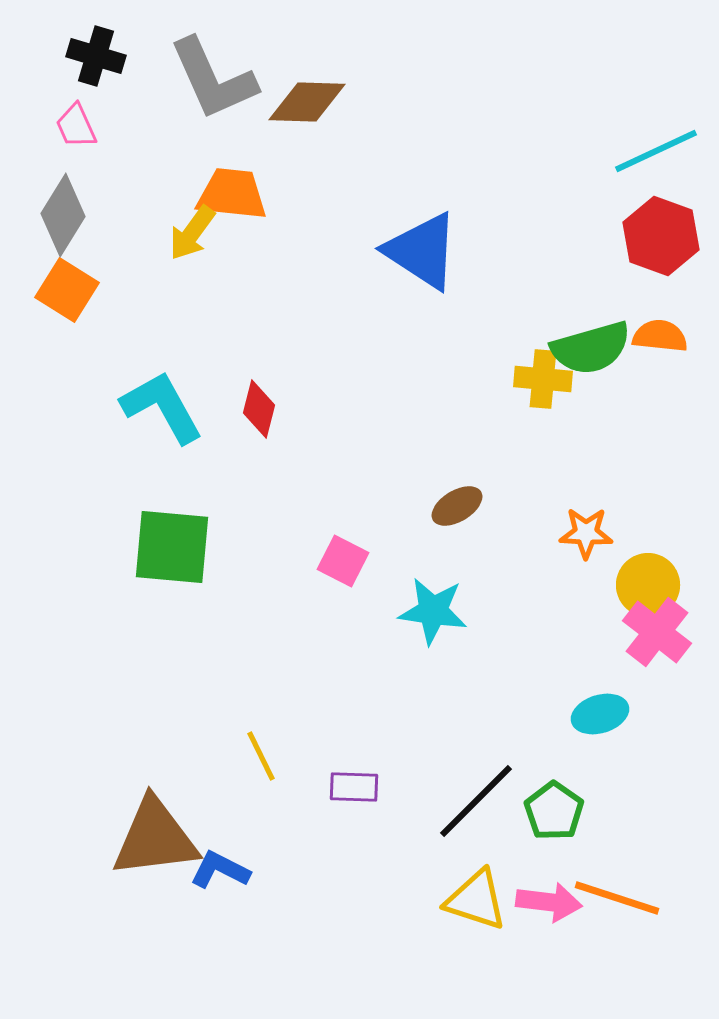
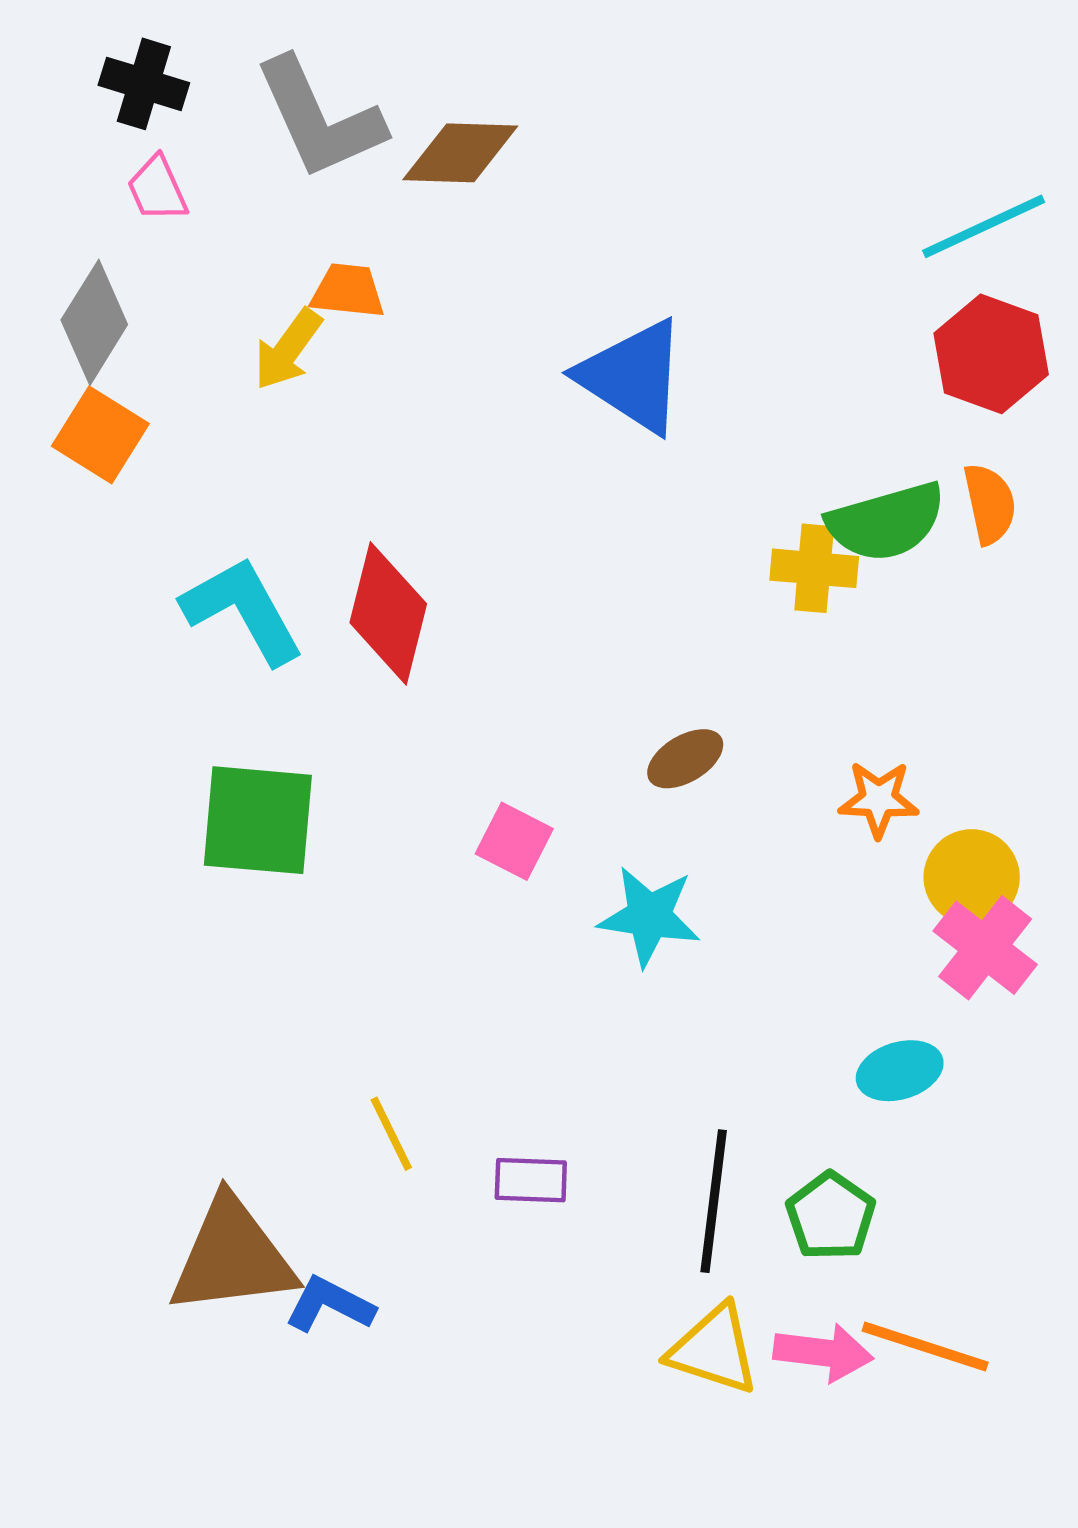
pink trapezoid: (76, 126) -> (157, 189), moved
orange trapezoid: (232, 194) -> (348, 291), size x0.7
orange semicircle: (660, 336) -> (990, 504), turned 72
red diamond: (259, 409) -> (388, 613), size x1.6
black line: (476, 801) -> (714, 1201), turned -38

